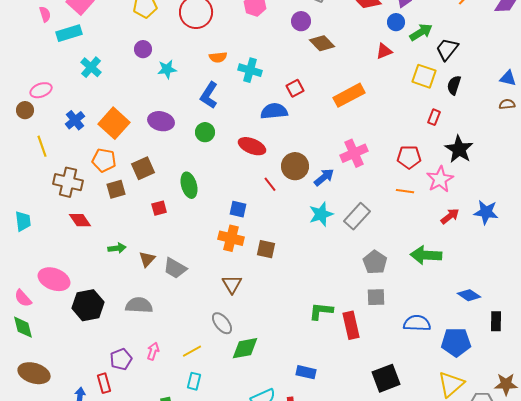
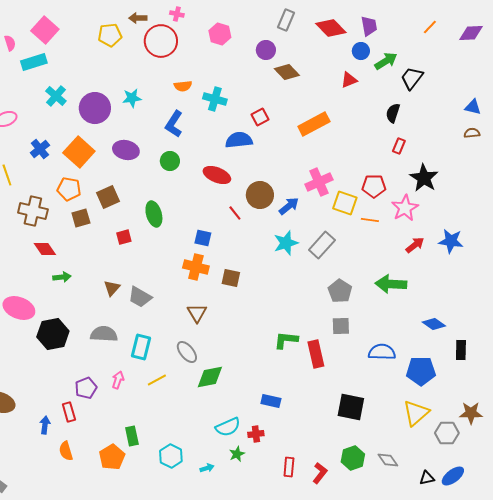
purple circle: (143, 49) -> (95, 108), moved, size x1.8
yellow square: (424, 76) -> (345, 203), moved
black semicircle: (454, 85) -> (393, 113), moved
green arrow: (117, 248) -> (62, 277), moved
black square: (386, 378) -> (351, 407), turned 32
cyan rectangle: (194, 381) -> (141, 347), moved, size x1.4

